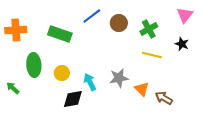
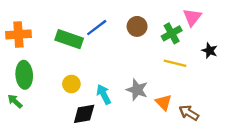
pink triangle: (185, 15) -> (192, 17), moved
blue line: (92, 16) -> (97, 28), moved
green ellipse: (34, 65) -> (24, 75), moved
gray star: (119, 78) -> (137, 90), turned 30

